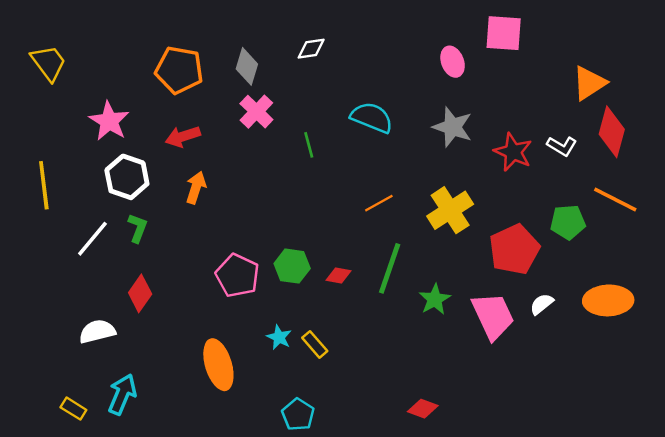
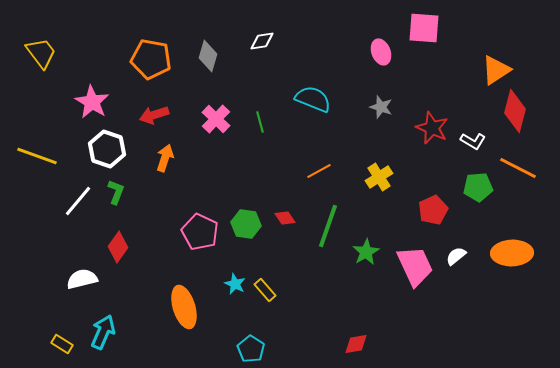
pink cross: (256, 112) -> (216, 119), moved
gray star: (453, 127) -> (381, 107), size x0.7
white L-shape: (562, 146) -> (473, 141), moved
yellow line: (44, 185) -> (37, 156), turned -63
yellow cross: (450, 210) -> (379, 177), size x0.7
red pentagon: (514, 249) -> (433, 210), size x0.7
red diamond: (338, 276) -> (285, 218), moved, turned 45
red diamond: (423, 409) -> (356, 344), turned -30

